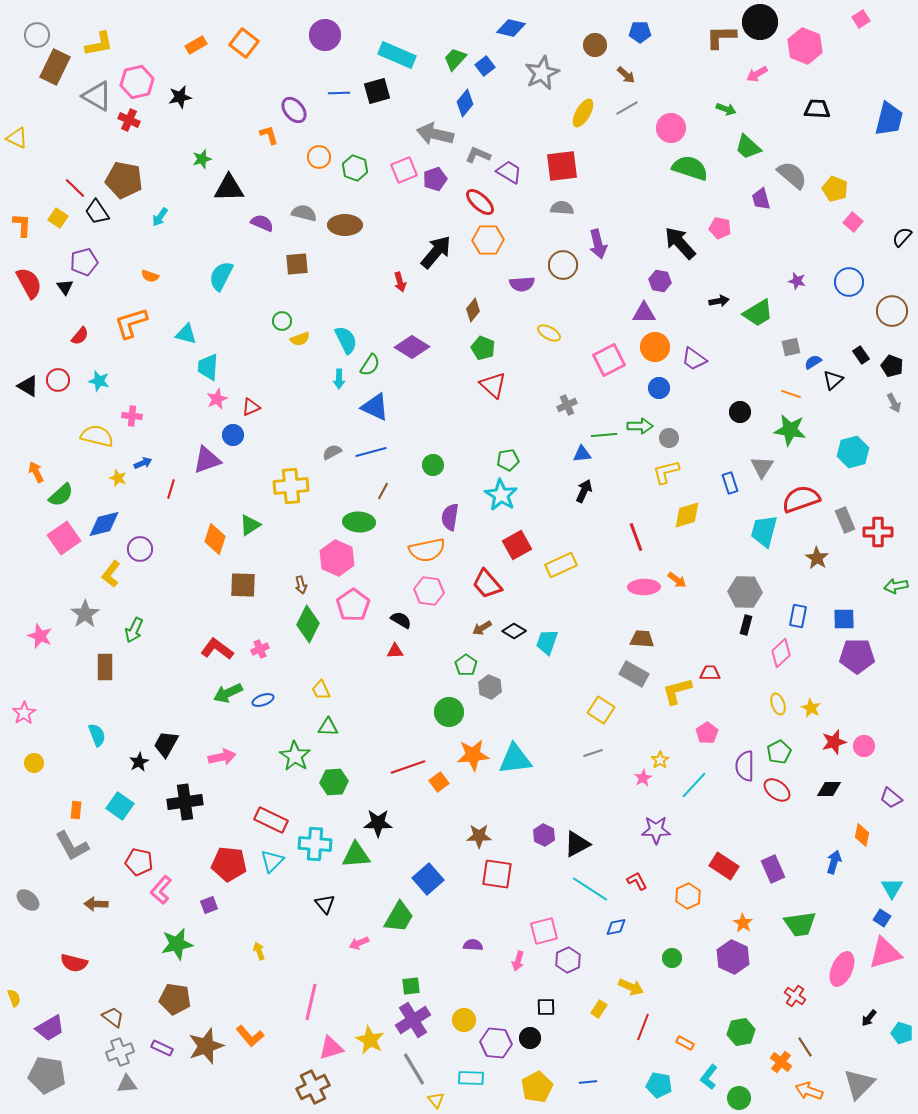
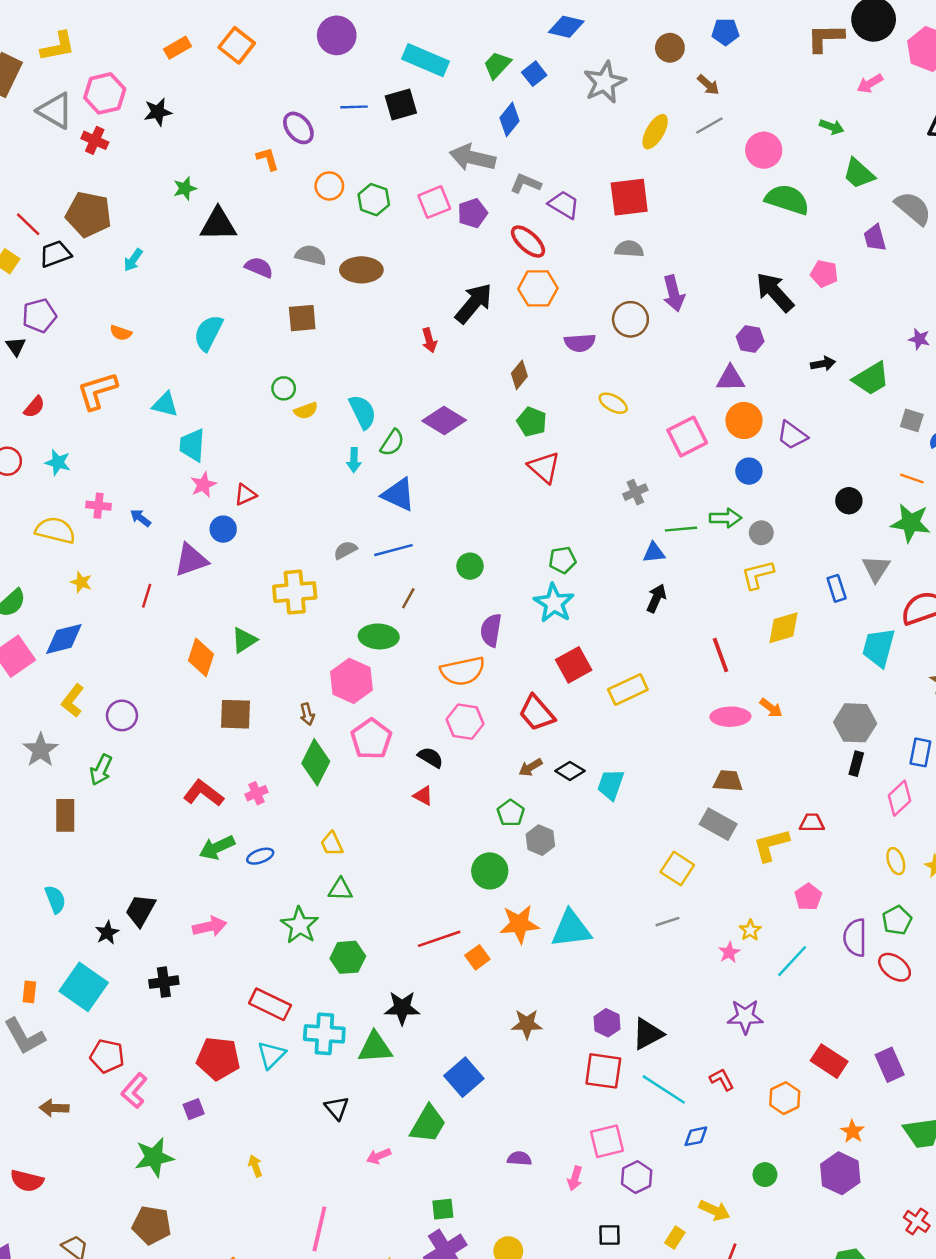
black trapezoid: (97, 212) -> (55, 254), turned 104
gray square: (791, 347) -> (912, 420), turned 30
blue arrow: (143, 463) -> (140, 518), moved, turned -120
purple circle: (140, 549) -> (122, 715), moved
red triangle: (395, 651) -> (423, 796), turned 30
black cross: (185, 802) -> (164, 982), size x0.7
cyan square: (120, 806) -> (84, 987), size x1.4
red square: (497, 874) -> (603, 1071), moved

